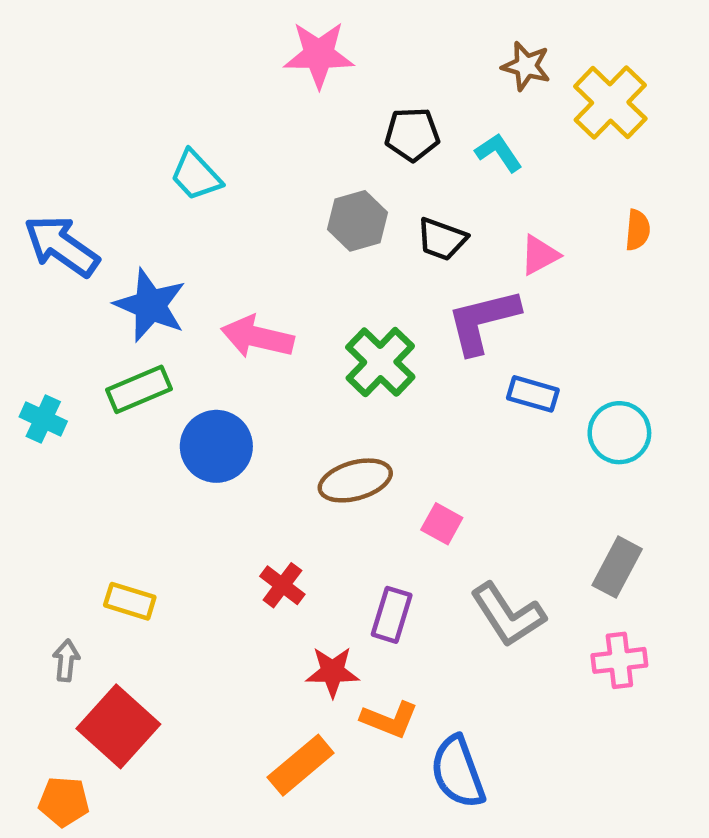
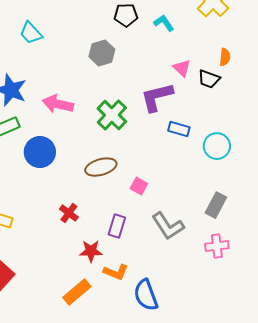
black trapezoid: (442, 239) -> (209, 79), moved
pink triangle: (540, 255) -> (182, 68), turned -48

